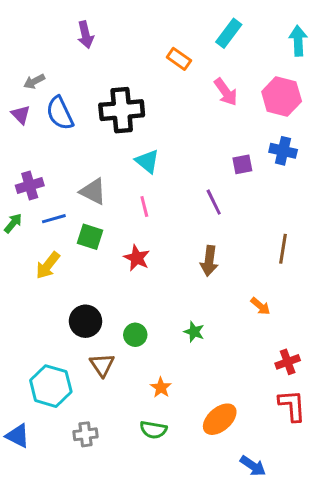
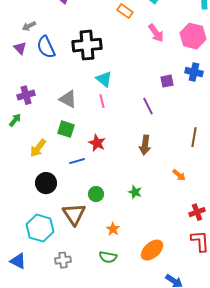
pink line: (144, 207) -> (102, 101), moved
blue line: (54, 219) -> (77, 161), moved
black circle: (85, 321) -> (46, 183), moved
brown triangle: (102, 365) -> (74, 214), size x1.4

